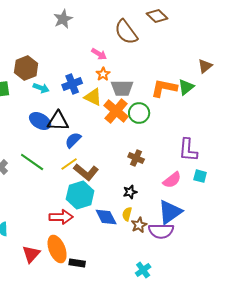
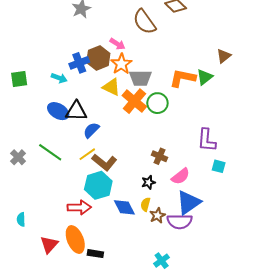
brown hexagon: (26, 68) -> (98, 58), moved
orange star: (103, 74) -> (121, 64), size x1.5
blue cross: (72, 84) -> (79, 63), moved
brown cross: (136, 158) -> (159, 156), moved
pink semicircle: (172, 180) -> (181, 176), moved

